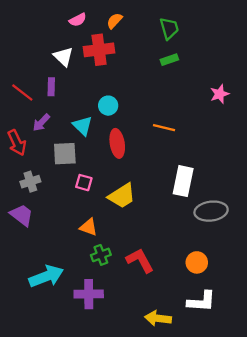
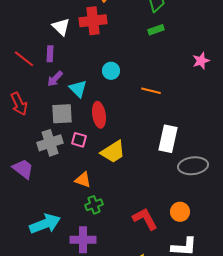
cyan circle: (108, 106) -> (111, 71), moved
purple arrow: (41, 122) -> (55, 79), moved
red ellipse: (117, 143) -> (99, 115), moved
gray cross: (30, 182) -> (50, 143), moved, size x1.4
red L-shape: (140, 260) -> (145, 219), moved

